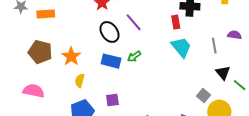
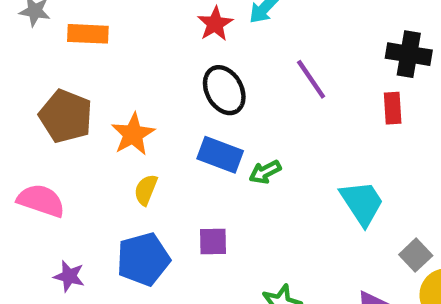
purple line: (134, 22) -> (311, 79), moved
red rectangle: (176, 22) -> (393, 108), moved
cyan trapezoid: (181, 47) -> (362, 203), moved
green arrow: (134, 56) -> (265, 172), moved

